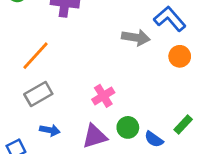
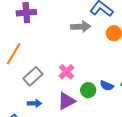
gray rectangle: (38, 94) -> (33, 76), moved
blue semicircle: (154, 139) -> (107, 86), moved

